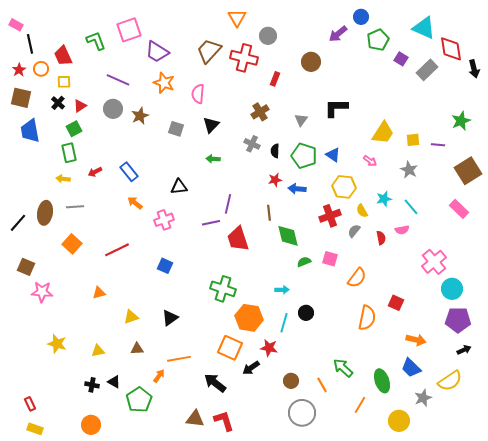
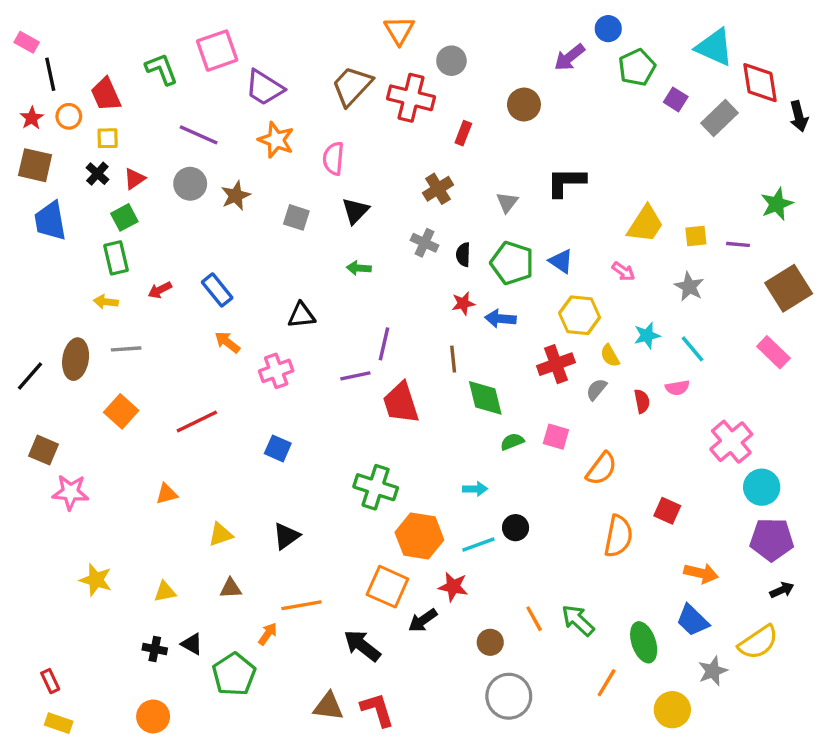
cyan line: (284, 323) -> (478, 545), turned 54
orange line: (322, 385) -> (534, 619), moved

